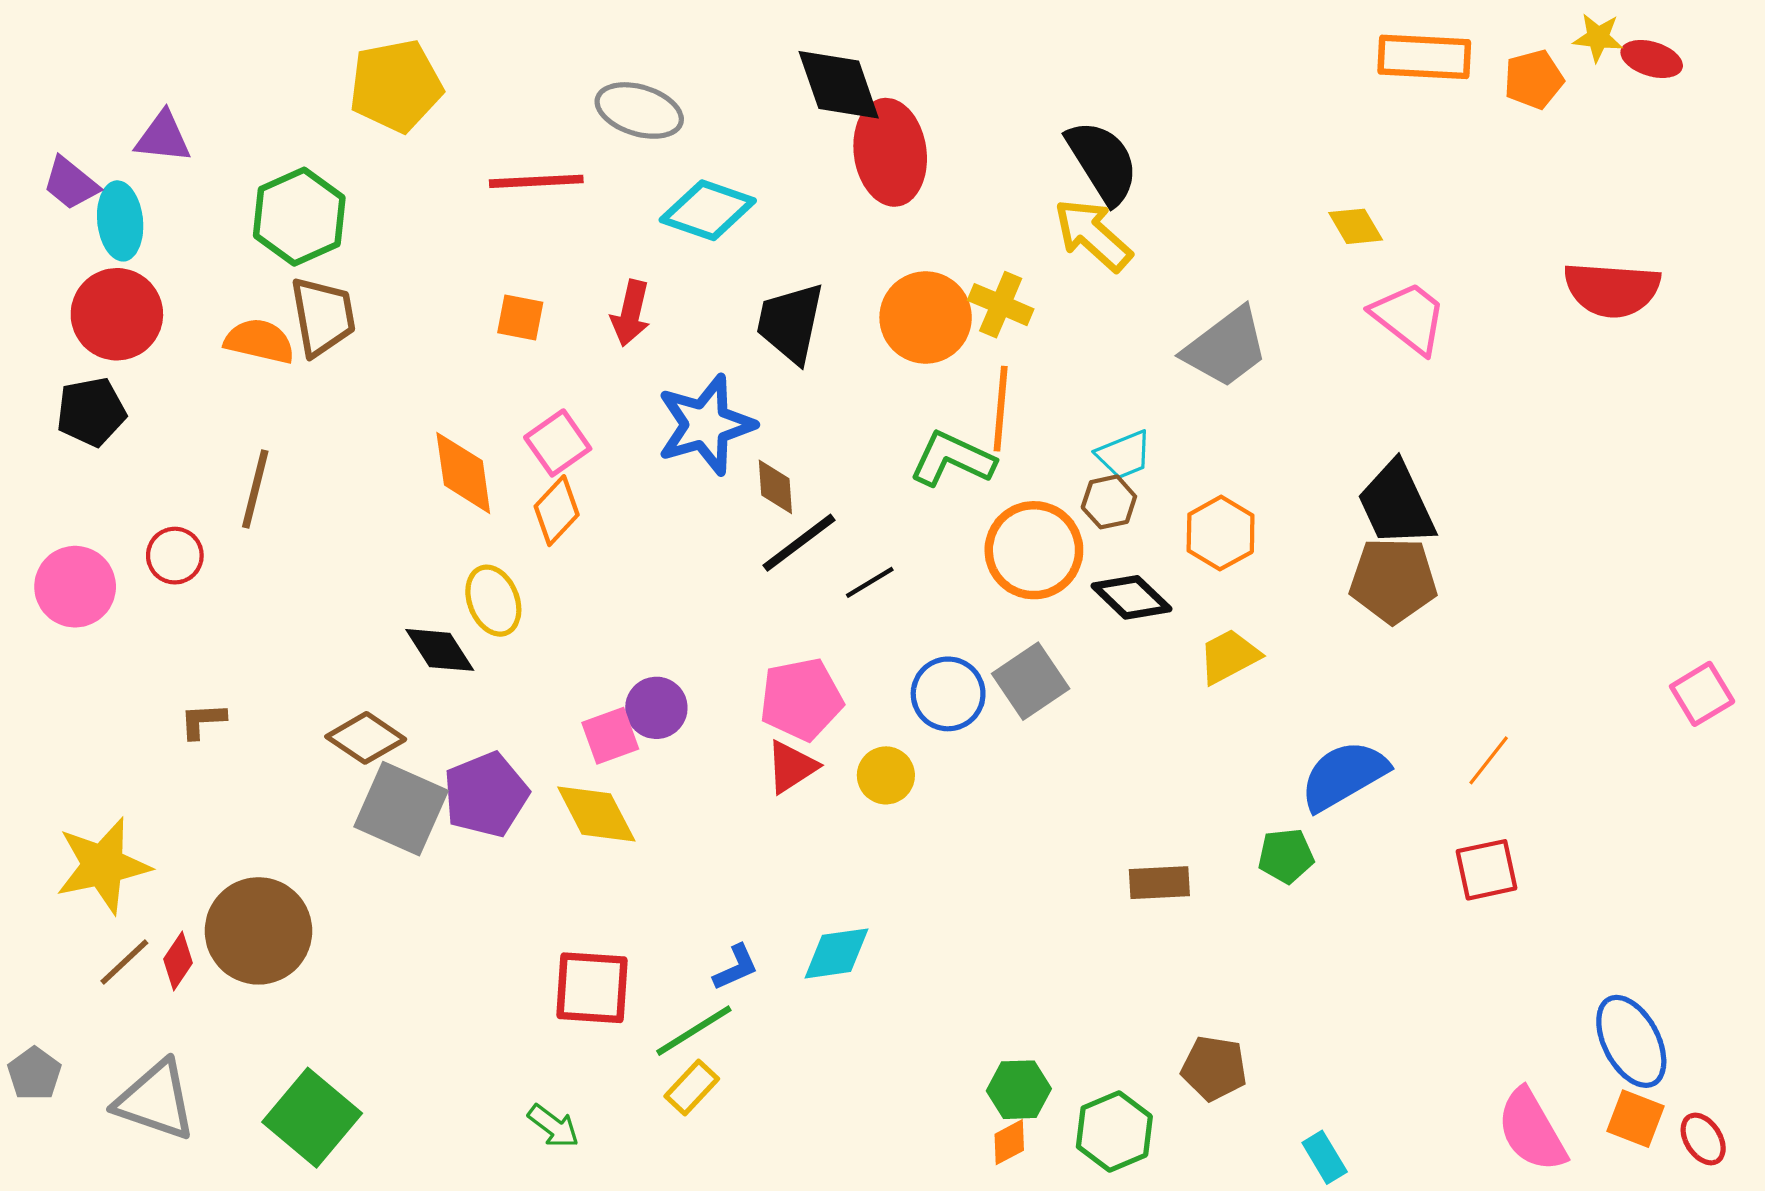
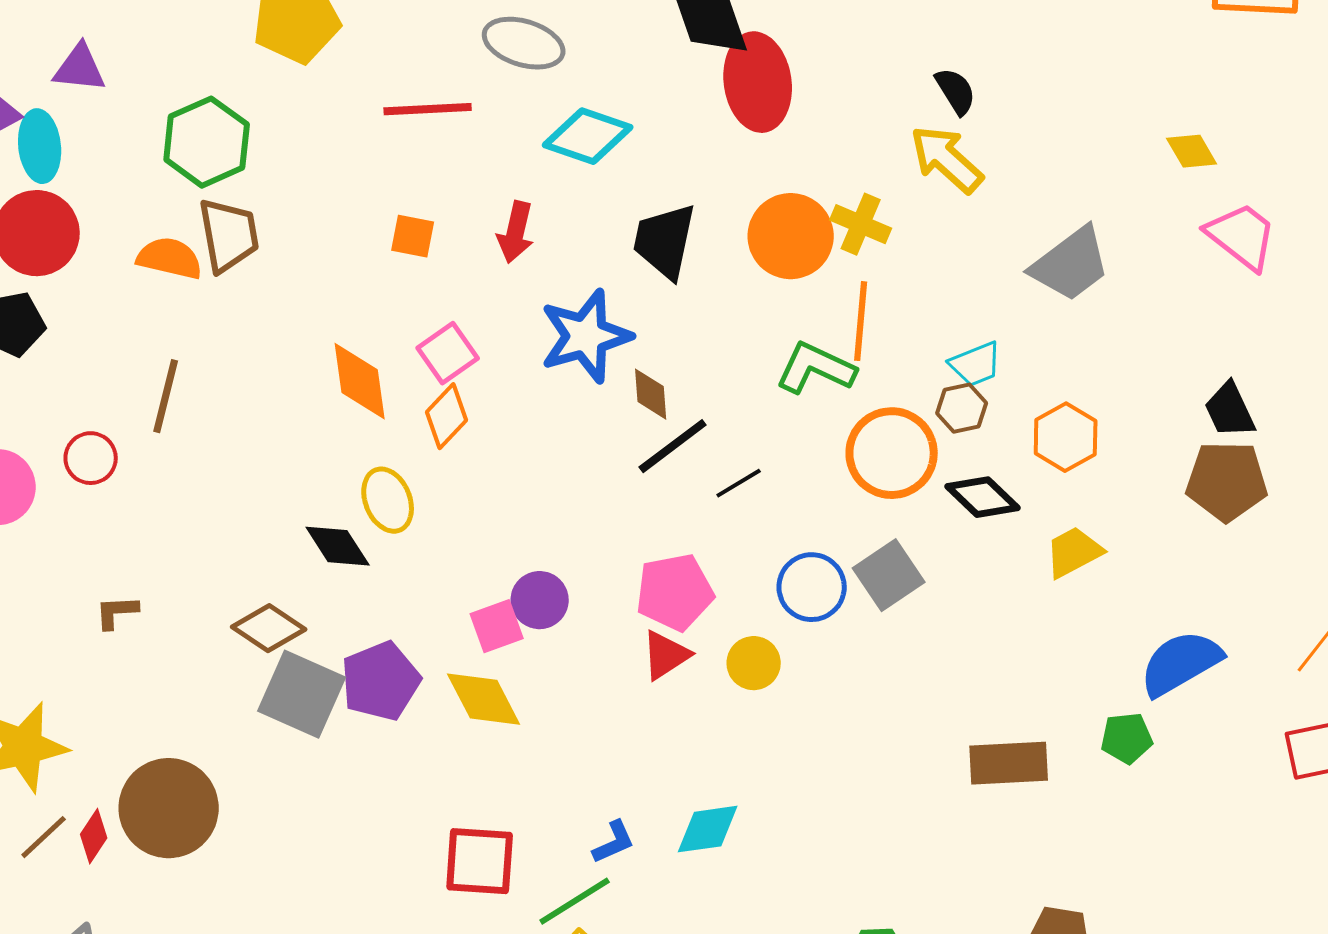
black semicircle: (1103, 162) -> (956, 91), size x0.6
black trapezoid: (1396, 504) -> (1230, 410), size x0.7
brown rectangle: (1159, 883) -> (1009, 763), size x1.4

